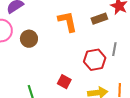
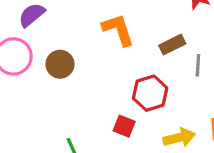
brown rectangle: (99, 19) -> (172, 45), moved
red hexagon: (95, 60) -> (150, 93), moved

